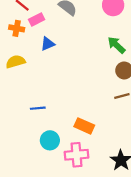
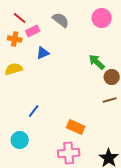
green arrow: (116, 45) -> (97, 62), moved
blue line: (38, 108) -> (34, 111), turned -48
cyan circle: (50, 140) -> (20, 140), moved

